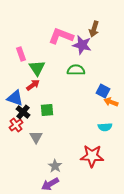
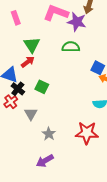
pink rectangle: (21, 54) -> (16, 18), moved
green square: (47, 110) -> (42, 87), turned 32
gray star: (55, 166) -> (49, 134), moved

